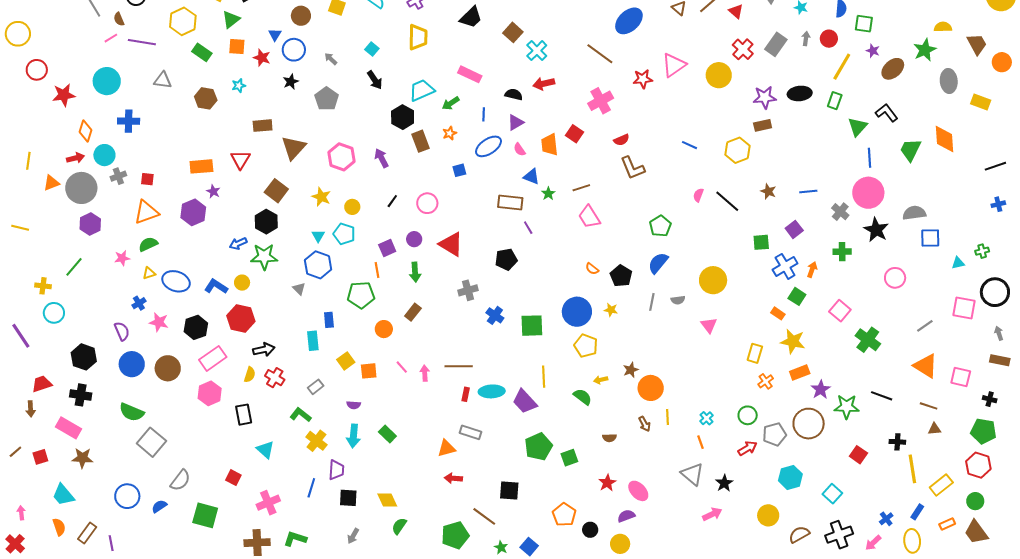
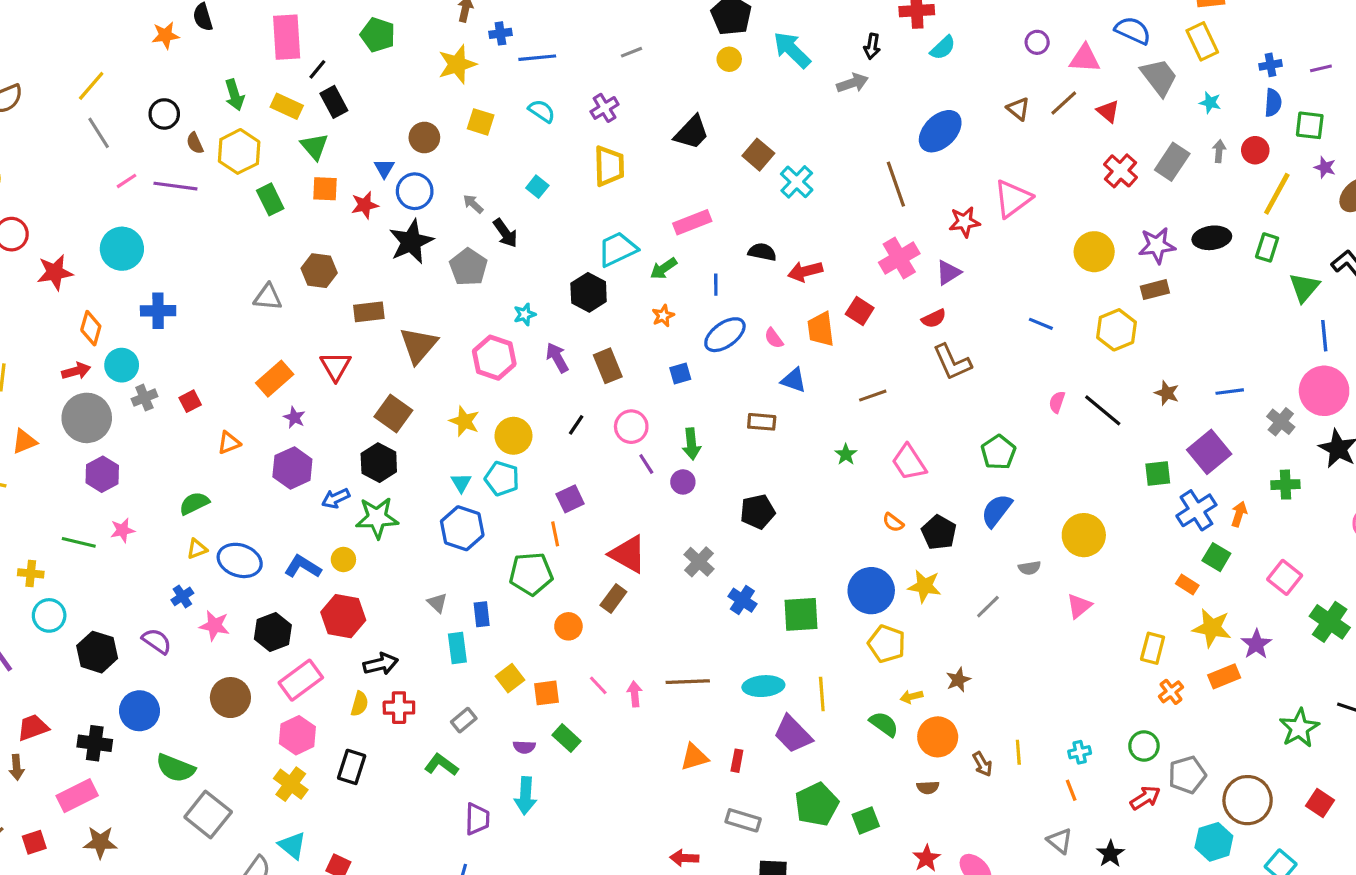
brown semicircle: (119, 19) -> (195, 143), moved
green triangle: (231, 19) -> (314, 146), turned -30
green rectangle: (202, 52) -> (270, 199), turned 30
brown line: (600, 54) -> (896, 184), turned 36
red star: (262, 58) -> (365, 205), turned -30
pink rectangle: (470, 74) -> (692, 222), turned -45
yellow circle: (719, 75) -> (1094, 252), moved
gray triangle: (163, 80) -> (268, 297), moved
black arrow: (375, 80) -> (505, 233), moved
black star: (291, 82) -> (411, 242), size x1.8
red arrow: (544, 84) -> (805, 271), moved
cyan star: (239, 86) -> (525, 314), moved
brown hexagon: (206, 98) -> (319, 271), moved
purple triangle: (516, 122) -> (948, 273), moved
brown rectangle: (421, 141) -> (608, 366), moved
orange rectangle: (201, 166) -> (275, 379), turned -35
red square: (147, 179) -> (190, 401), turned -32
orange triangle: (51, 183) -> (24, 441), moved
green star: (548, 194) -> (846, 454), moved
brown rectangle: (510, 202) -> (762, 422), size x0.7
yellow circle: (352, 207) -> (513, 436), size x1.5
orange triangle: (146, 212) -> (229, 443), moved, size x0.6
purple hexagon: (193, 212) -> (292, 468), moved
pink trapezoid: (589, 217) -> (909, 462), moved
purple line: (528, 228) -> (646, 464), moved
purple square: (794, 229) -> (1209, 452), size x1.5
purple circle: (414, 239) -> (683, 482), moved
red triangle: (451, 244) -> (628, 554), moved
pink star: (122, 258) -> (123, 530), moved
green line: (74, 267) -> (79, 542), turned 65
green arrow: (415, 272) -> (691, 444), moved
gray triangle: (299, 289) -> (437, 603), moved
gray cross: (468, 290) -> (699, 562), turned -30
gray line: (652, 302) -> (988, 607), moved, turned 36
yellow star: (611, 310) -> (925, 586), size x1.5
pink triangle: (709, 325) -> (1079, 606), turned 30
purple semicircle: (122, 331) -> (157, 641), turned -30
black hexagon: (84, 357) -> (97, 652), moved
blue circle: (132, 364) -> (139, 711), moved
red cross: (275, 378) -> (399, 708), turned -30
orange circle: (651, 388) -> (938, 737), moved
purple star: (821, 390) -> (1256, 644), moved
cyan ellipse: (492, 391) -> (763, 686), moved
red rectangle: (466, 394) -> (737, 761), moved
green star: (847, 407) -> (1299, 728), turned -30
black rectangle: (244, 415) -> (352, 767), turned 30
cyan cross: (707, 418) -> (1080, 752), turned 32
brown circle: (809, 424) -> (1248, 800), moved
pink rectangle: (69, 428) -> (77, 796), turned -55
gray rectangle: (470, 432) -> (743, 820), moved
green rectangle: (387, 434) -> (566, 738), moved
yellow cross: (316, 441) -> (291, 784), moved
orange triangle: (446, 448) -> (694, 757), moved
cyan triangle: (265, 450) -> (292, 845), moved
purple trapezoid: (336, 470) -> (477, 819), moved
gray triangle: (692, 474) -> (1060, 841), size x0.7

